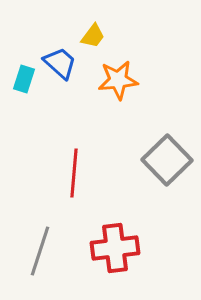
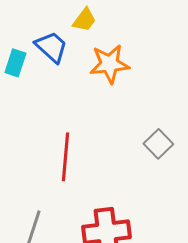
gray square: (167, 160) -> (158, 144), size x0.6

